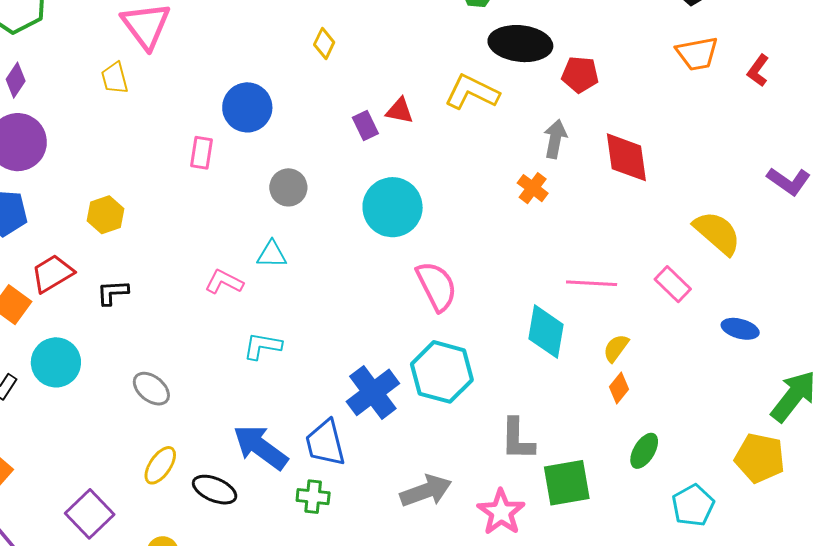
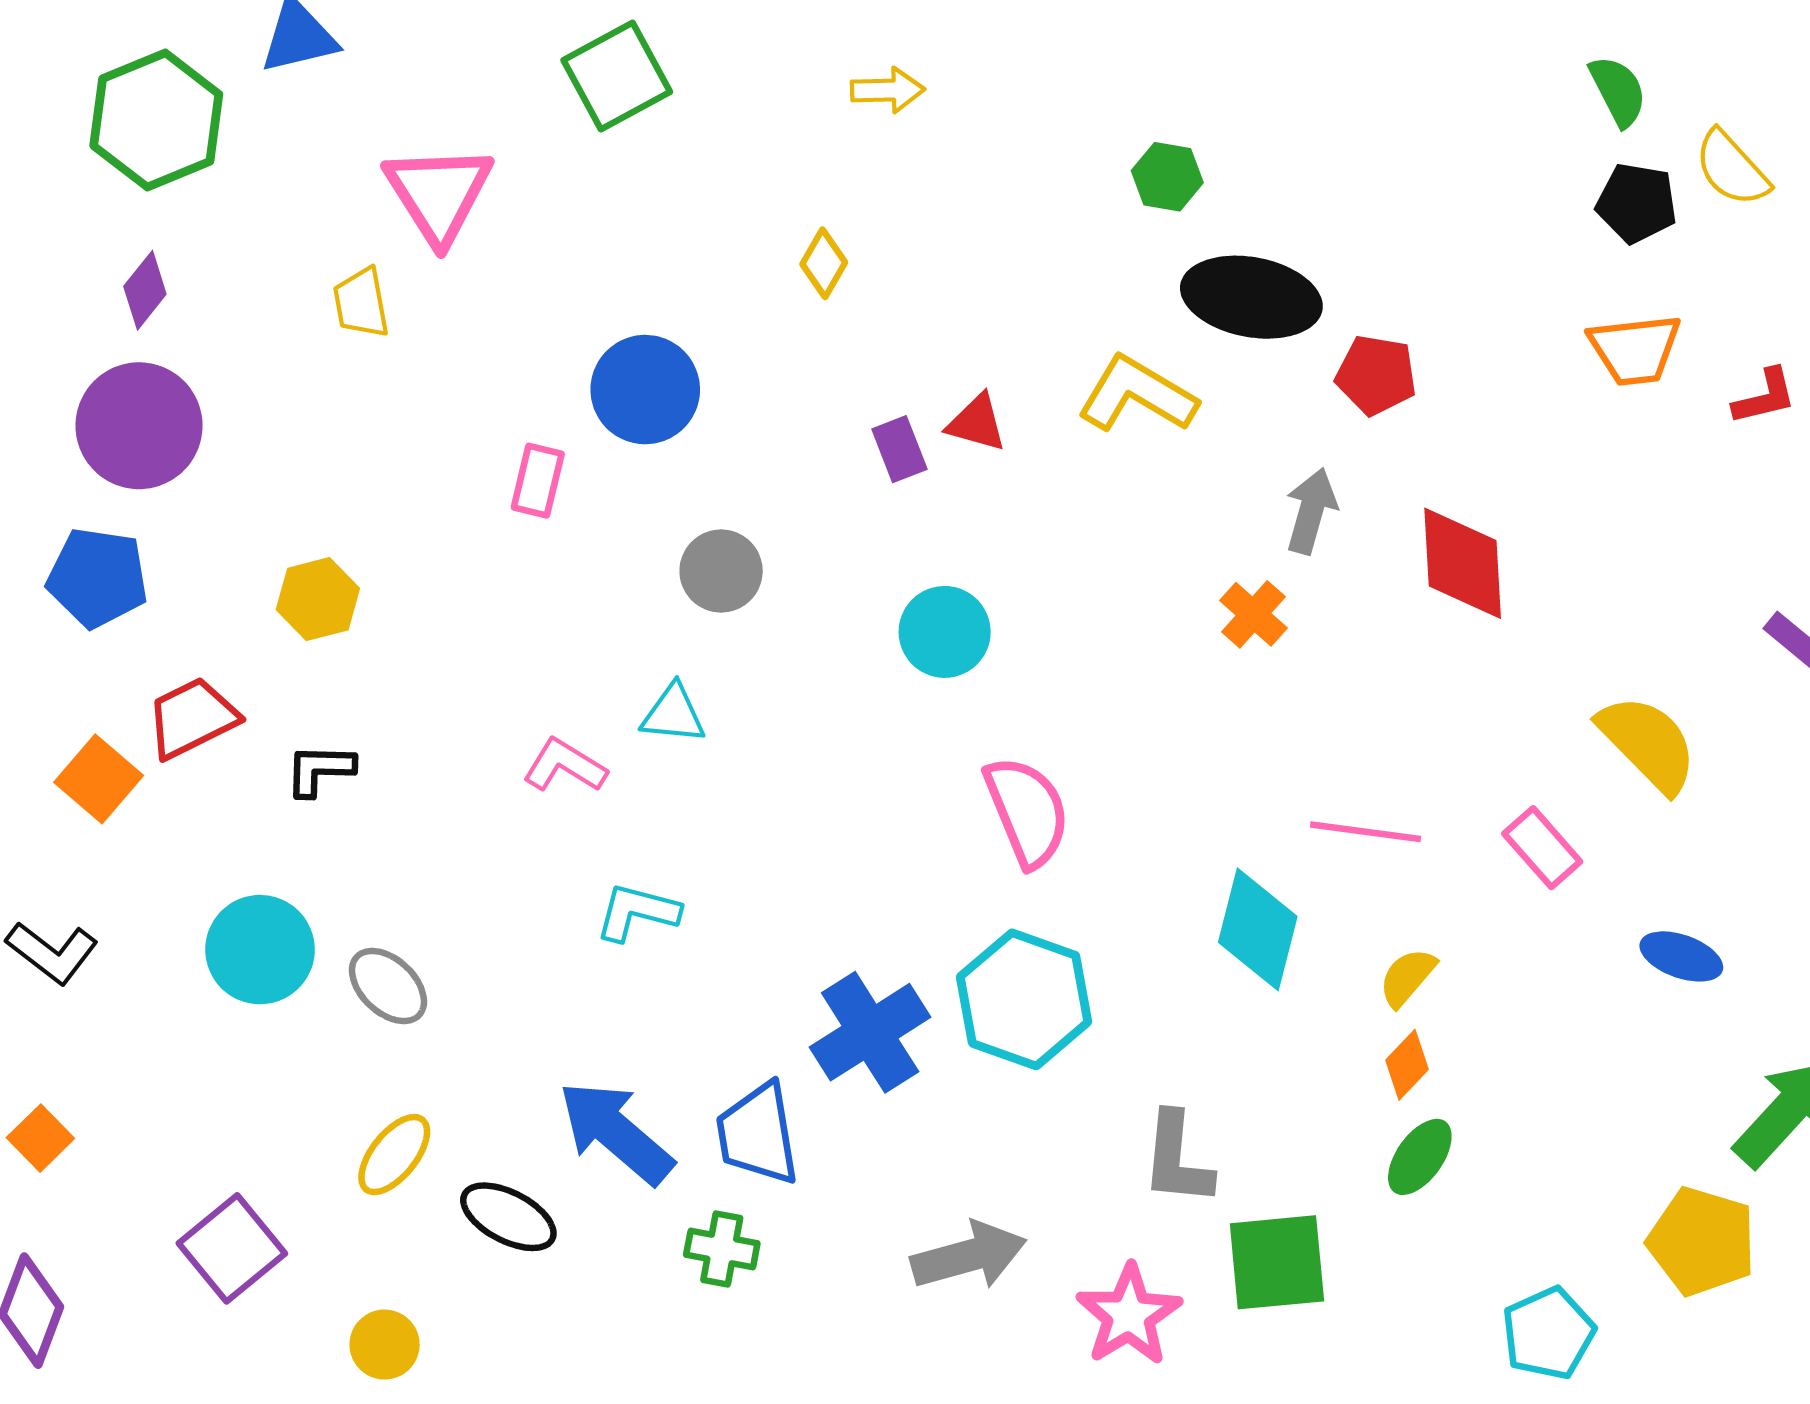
red L-shape: (758, 71) -> (1765, 397), turned -144
cyan circle: (393, 207) -> (945, 632), size x0.7
cyan circle: (56, 362) -> (260, 950), moved
green ellipse: (644, 451) -> (1420, 1157), moved

